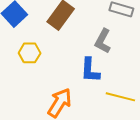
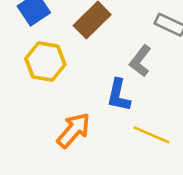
yellow hexagon: (30, 53) -> (45, 61), size x1.4

